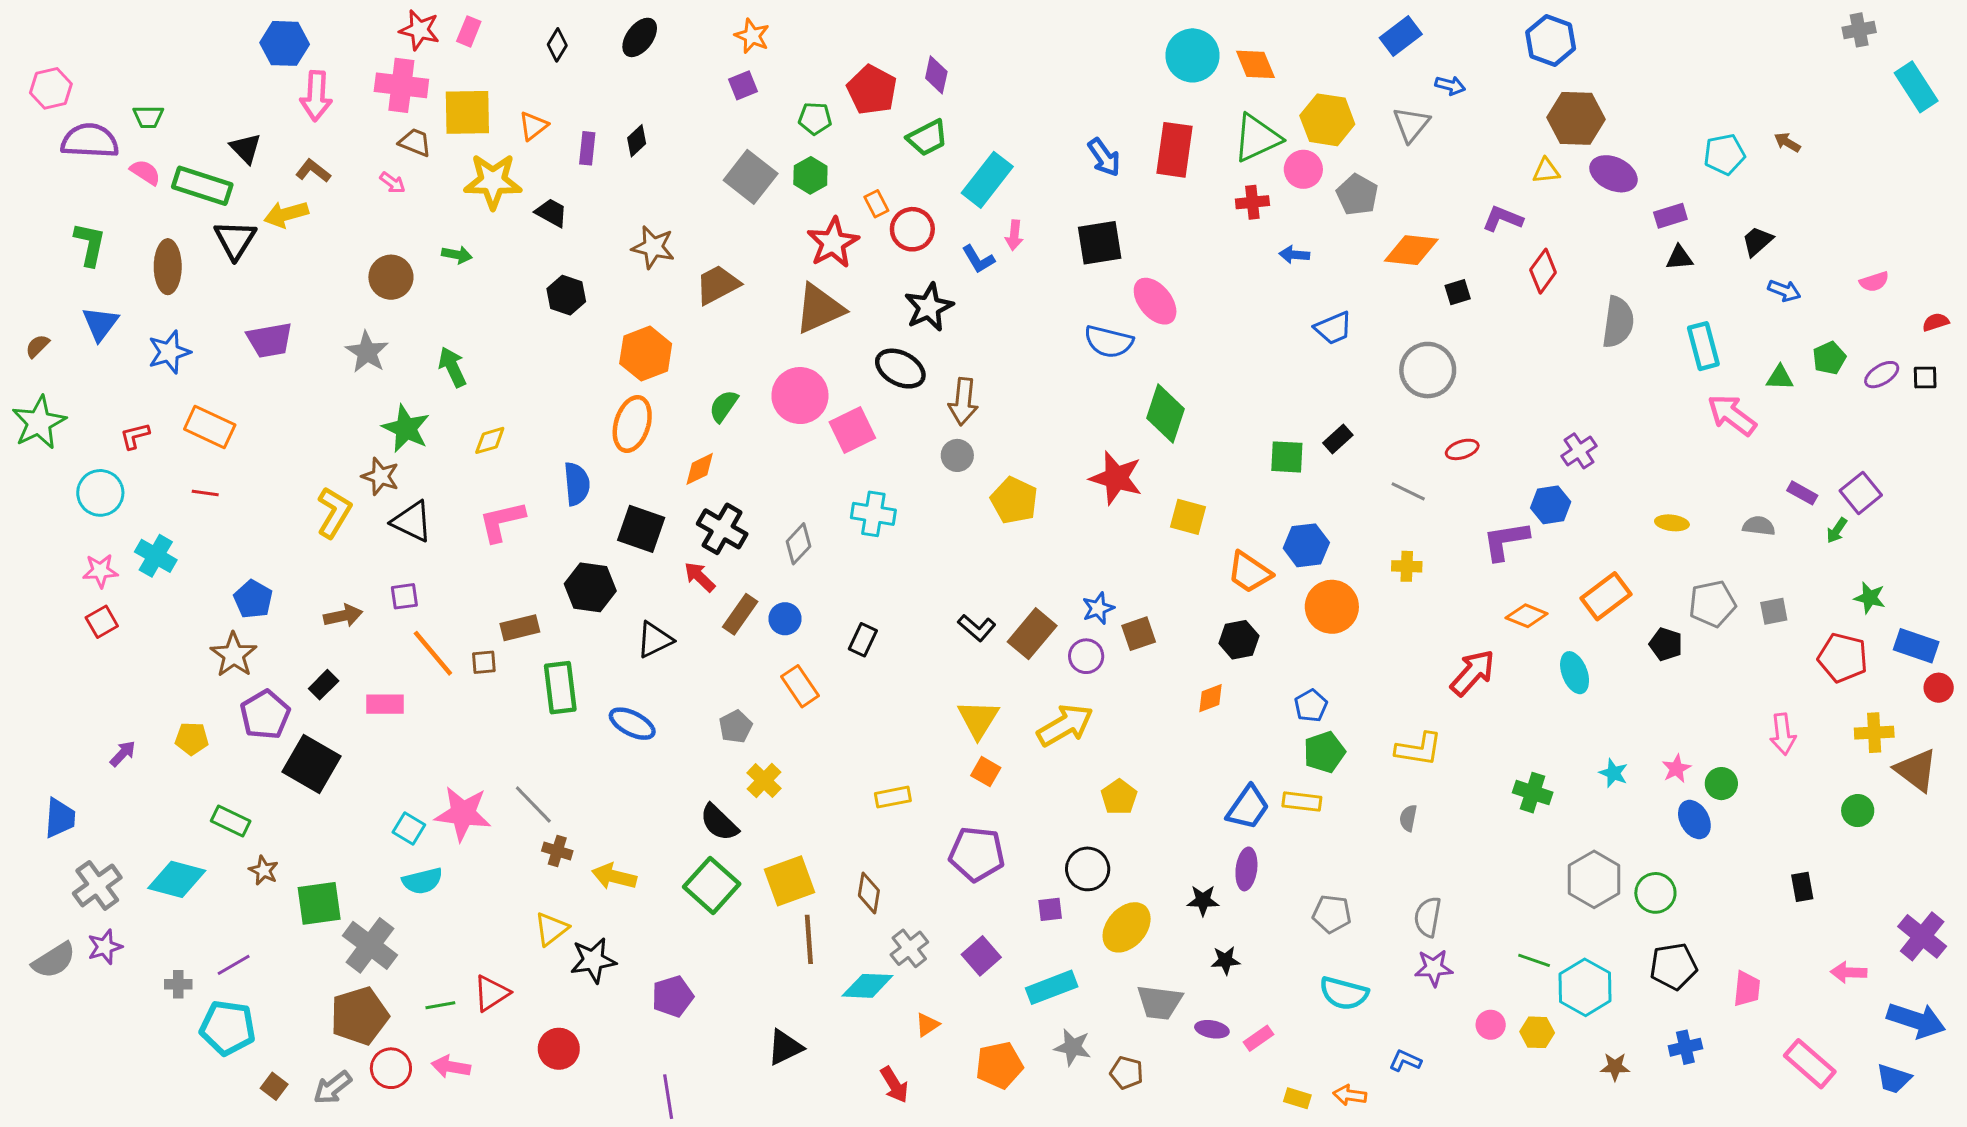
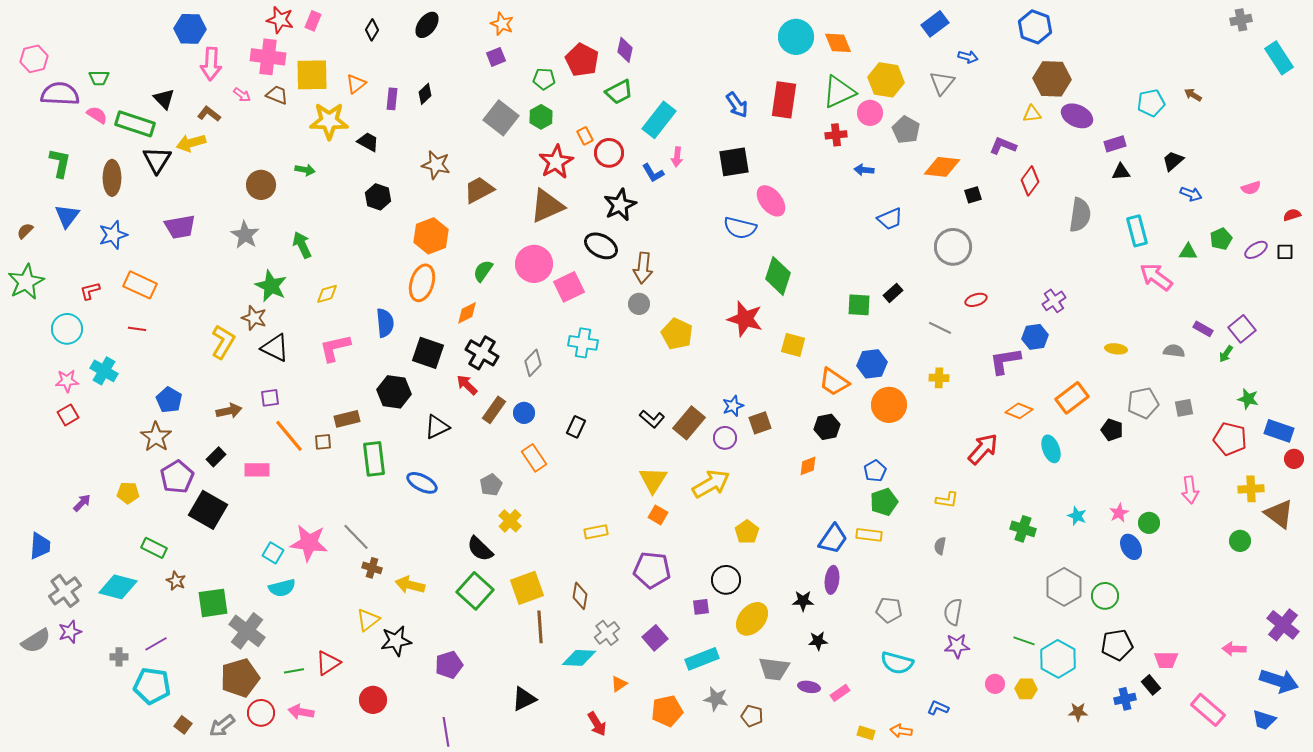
pink arrow: (392, 183) -> (242, 95), moved
yellow L-shape: (1419, 749) -> (947, 500), size x0.7
black rectangle: (1802, 887) -> (1151, 685), moved, turned -30
pink trapezoid: (1747, 989) -> (1166, 660), turned 85

